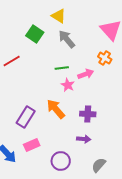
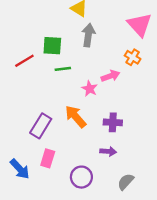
green square: (35, 34) -> (52, 46), moved, turned -30
gray arrow: (67, 39) -> (88, 35), turned 48
green line: (62, 68) -> (63, 69), moved
pink rectangle: (32, 145) -> (48, 158), turned -49

